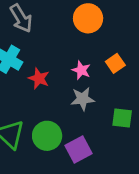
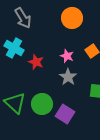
gray star: (83, 99) -> (68, 77), turned -30
purple square: (78, 149) -> (65, 114), turned -30

